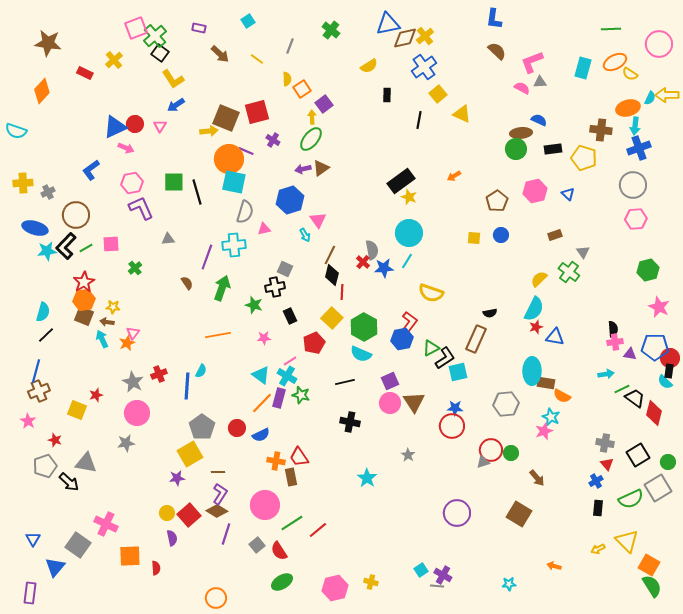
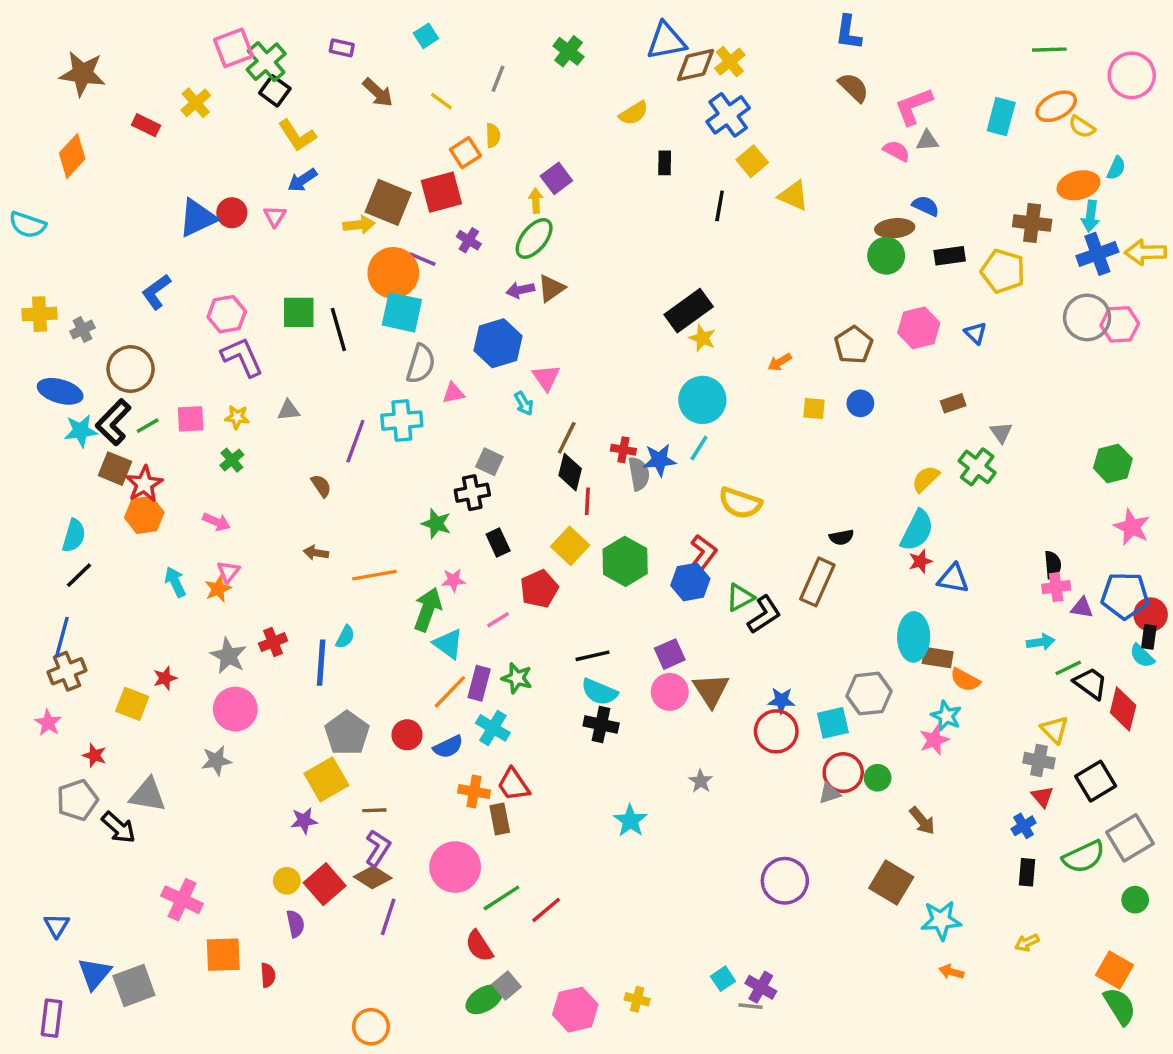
orange square: (302, 89) -> (465, 153), moved
yellow arrow: (667, 95) -> (1145, 252), moved
pink arrow: (126, 148) -> (216, 522), moved
orange arrow: (454, 176) -> (780, 362), moved
pink hexagon: (636, 219) -> (1120, 324), moved
gray semicircle: (372, 250) -> (639, 474), moved
red cross: (363, 262) -> (623, 450), turned -32
green arrow: (222, 288) -> (428, 609), moved
yellow star: (113, 307) -> (237, 417), moved
brown square: (84, 316) -> (115, 469), moved
brown arrow: (107, 322) -> (316, 553), moved
cyan semicircle: (361, 354) -> (599, 692), moved
cyan square: (458, 372) -> (833, 723), moved
cyan cross: (287, 376) -> (493, 728), moved
green circle: (668, 462) -> (1135, 900), moved
yellow triangle: (627, 541) -> (1054, 730), moved, size x0.7
gray square: (78, 545) -> (134, 986), moved, turned 35
gray square: (257, 545) -> (507, 986), moved
cyan star: (509, 584) -> (941, 920), moved, size x1.6

